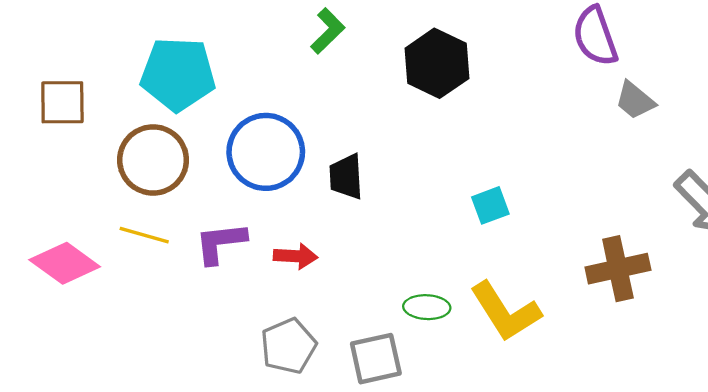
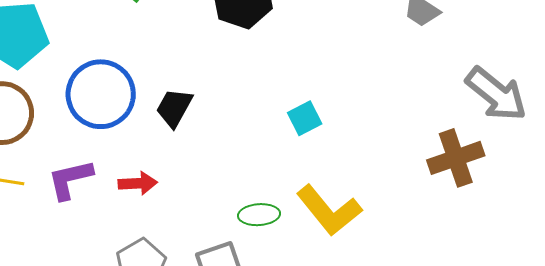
black trapezoid: (346, 177) -> (174, 108), turned 39
brown cross: (618, 269) -> (456, 158), moved

